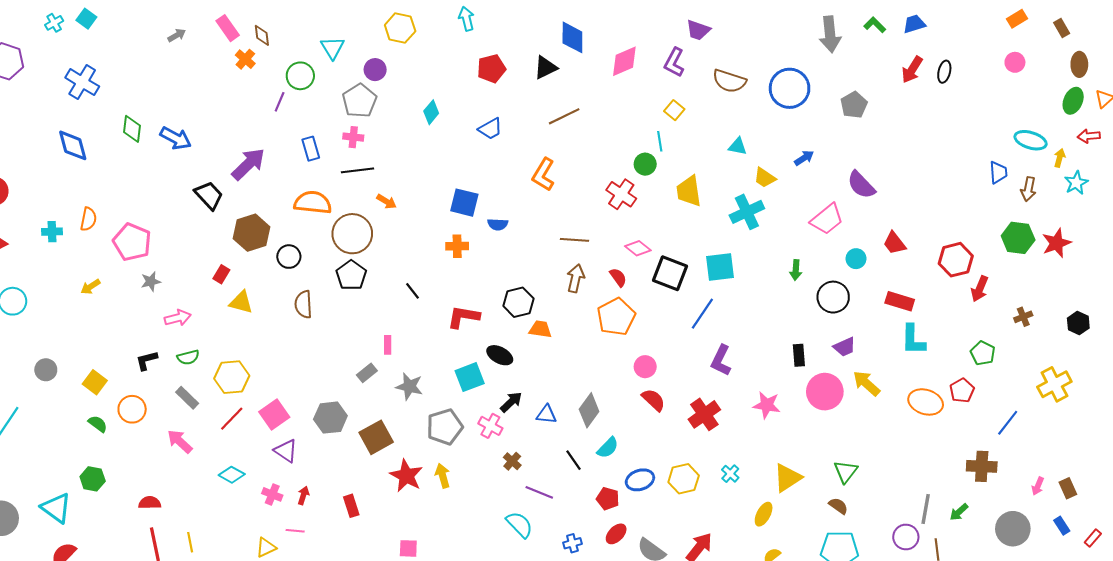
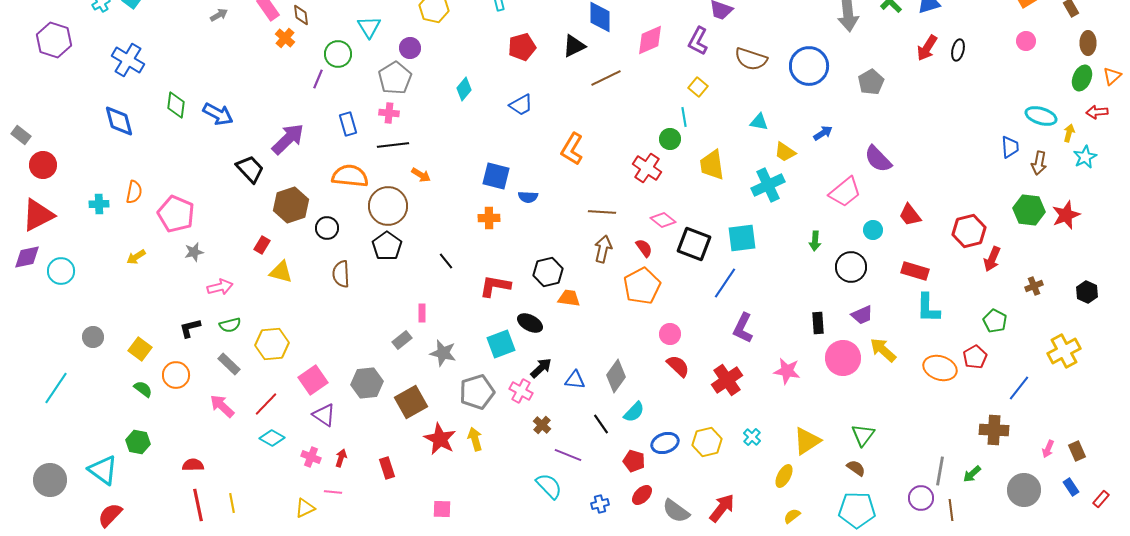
brown line: (564, 116) -> (606, 78), moved
red line: (232, 419) -> (266, 404), moved

